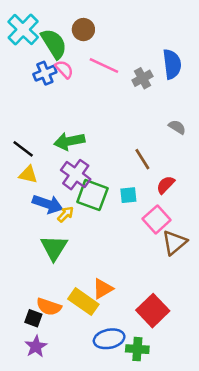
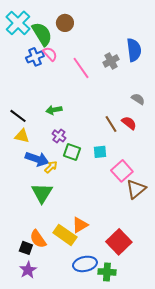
pink line: (104, 65) -> (81, 68), moved, turned 30
green arrow: (69, 141) -> (54, 110), size x0.7
purple cross: (76, 175) -> (59, 136), size x0.6
red semicircle: (166, 185) -> (129, 123), moved, turned 84
green square: (92, 195) -> (72, 152), size x0.7
orange semicircle: (49, 307) -> (38, 239), turned 36

